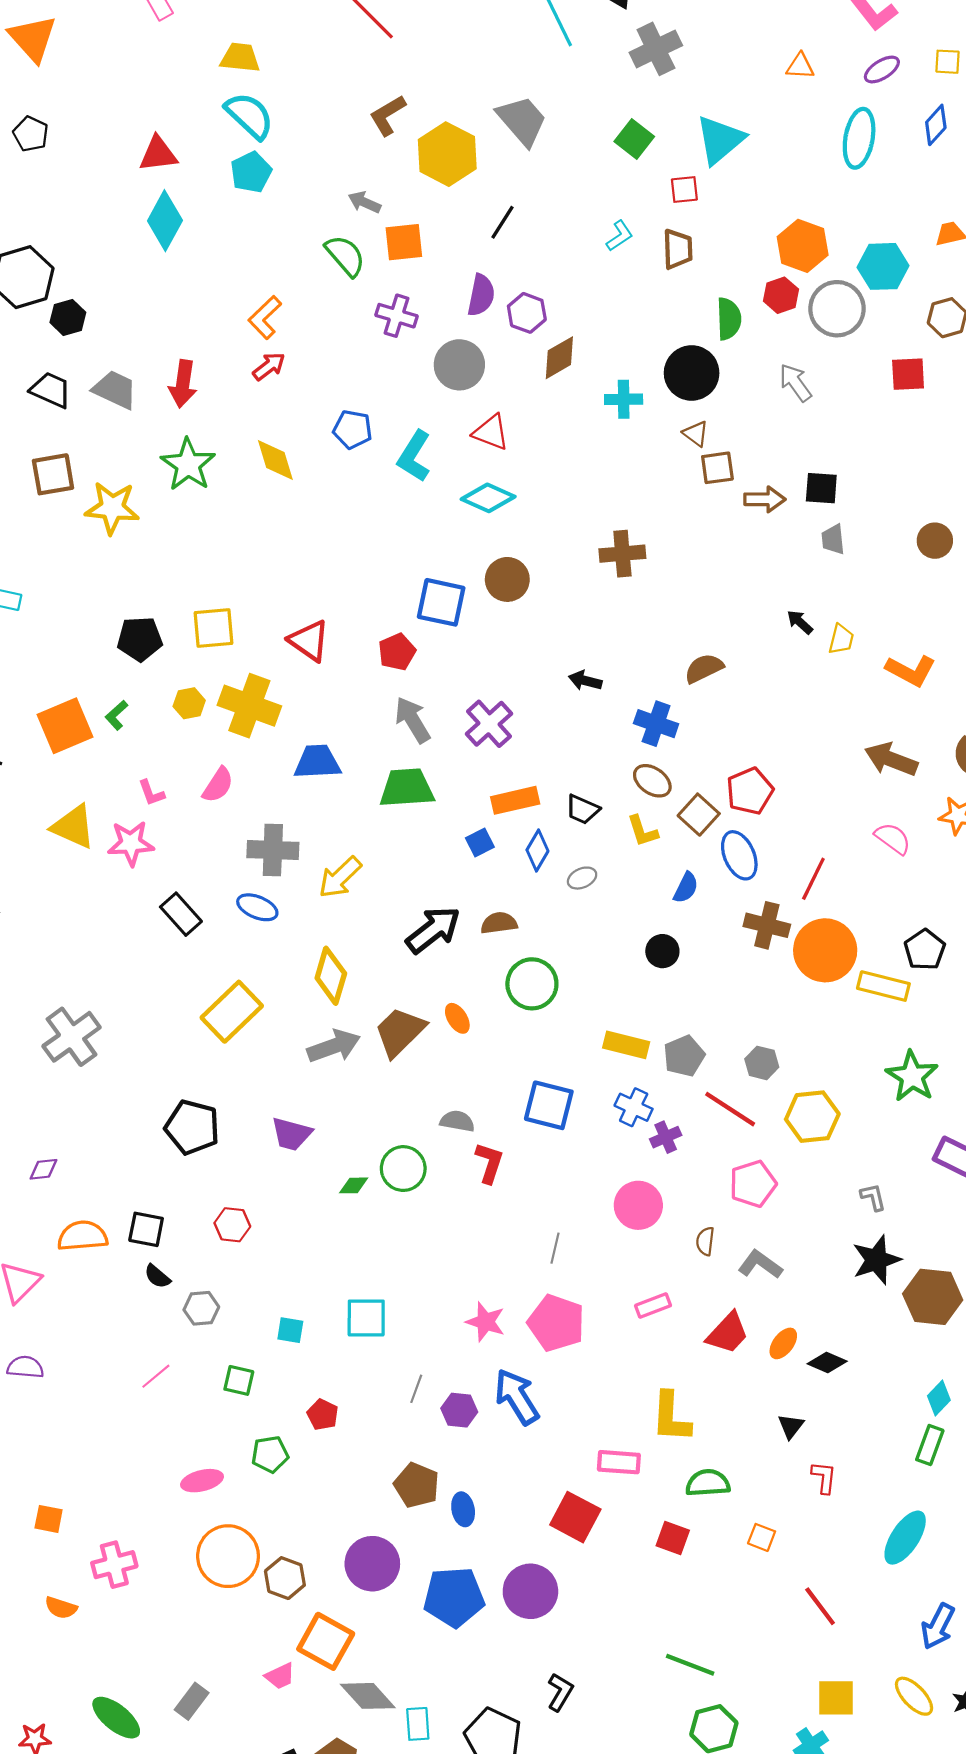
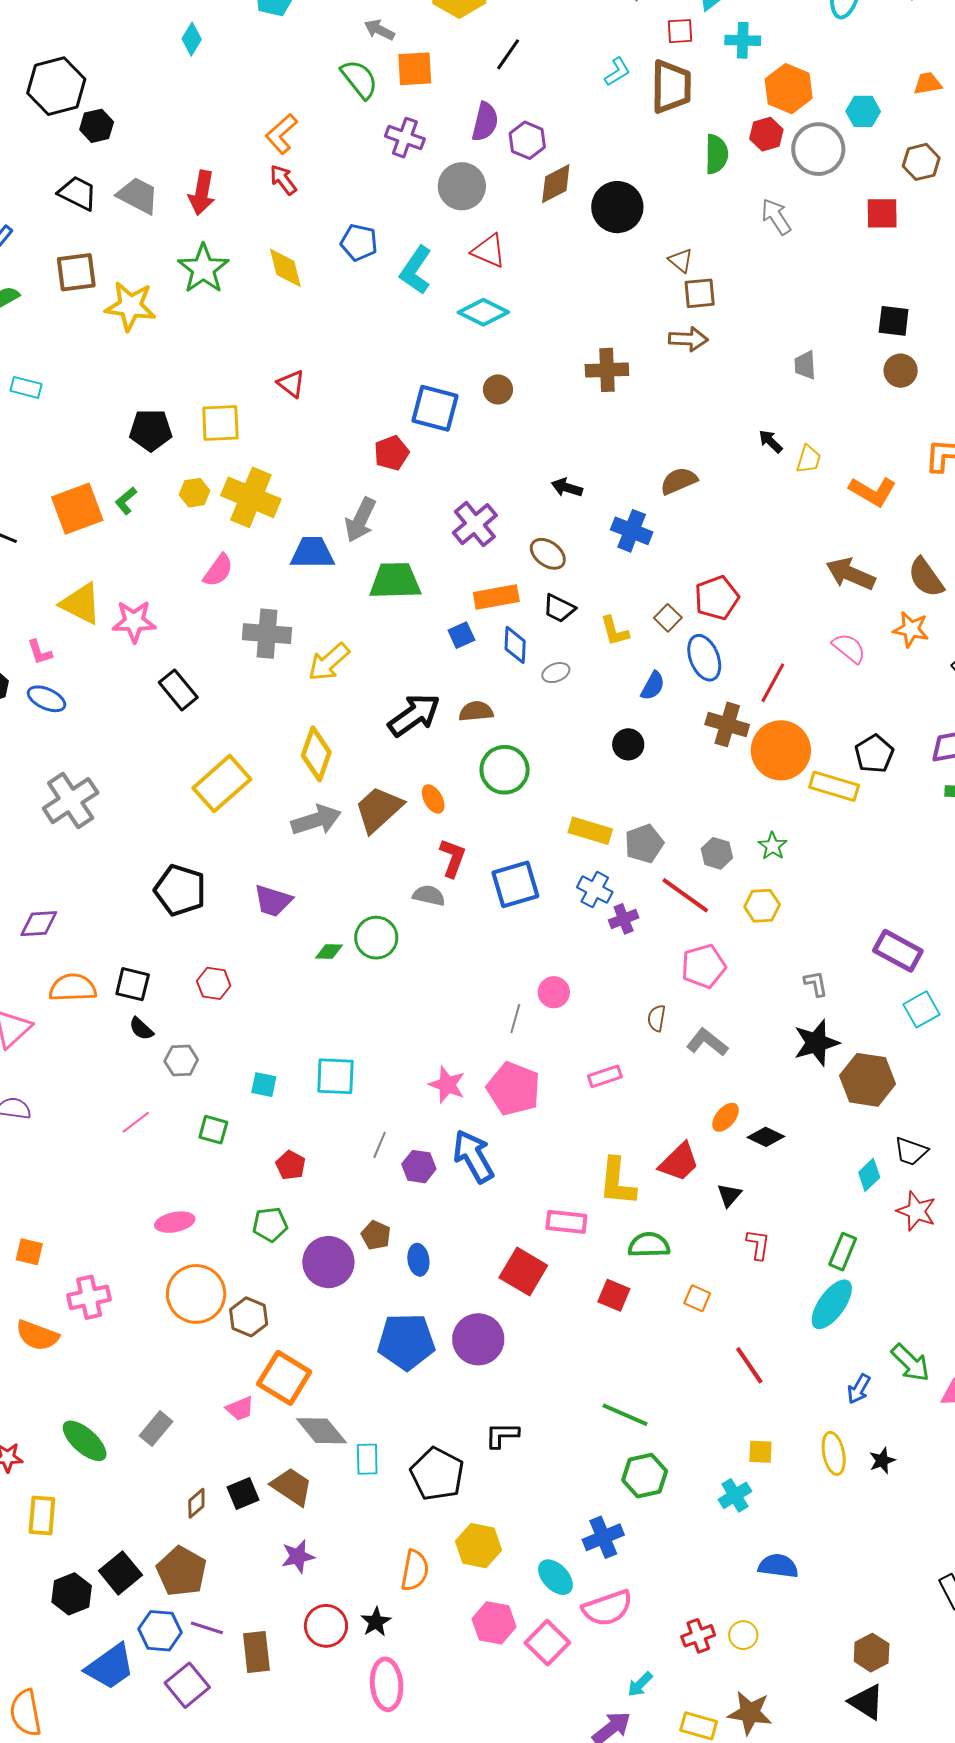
cyan diamond: (165, 221) -> (192, 39), size x0.6
brown trapezoid: (678, 249) -> (671, 87), size x1.4
cyan hexagon: (883, 266) -> (863, 111), size x0.7
red arrow: (269, 366) -> (283, 180), turned -92
black circle: (692, 373) -> (617, 207), moved
cyan cross: (624, 399) -> (743, 40), moved
black square: (821, 488) -> (894, 321), moved
brown arrow: (765, 499) -> (688, 339), moved
brown circle: (507, 579) -> (498, 389), size x0.7
red triangle: (309, 641) -> (291, 384), moved, size x0.7
gray arrow: (413, 720) -> (360, 520), moved, turned -126
brown ellipse: (652, 781) -> (548, 554), moved
pink L-shape: (151, 793) -> (40, 652), moved
brown square: (699, 815) -> (668, 618), size x0.7
blue diamond: (537, 851) -> (515, 645), turned -30
blue ellipse: (257, 907) -> (47, 699), moved
green star: (912, 1076) -> (773, 846), moved, size x0.6
blue square: (549, 1105) -> (515, 884), turned -33
yellow hexagon: (812, 1117) -> (762, 906), size x0.7
red L-shape: (489, 1163) -> (453, 858), moved
purple diamond: (43, 1169) -> (39, 924), size x1.4
pink circle: (638, 1205) -> (554, 992), moved, size x0.7
red trapezoid: (728, 1333) -> (679, 1162), moved
green rectangle: (930, 1445) -> (843, 1252), moved
green pentagon: (270, 1454) -> (270, 1224), moved
brown pentagon: (417, 1485) -> (376, 1235), size x0.7
purple circle: (372, 1564) -> (328, 1262), moved
orange semicircle: (61, 1608) -> (37, 1335), size x1.4
blue arrow: (938, 1626) -> (859, 1389), size x0.7
black L-shape: (560, 1692) -> (502, 1435), turned -123
yellow ellipse: (914, 1696) -> (834, 1453), turned 30
yellow square: (836, 1698) -> (760, 1452), size x0.7

